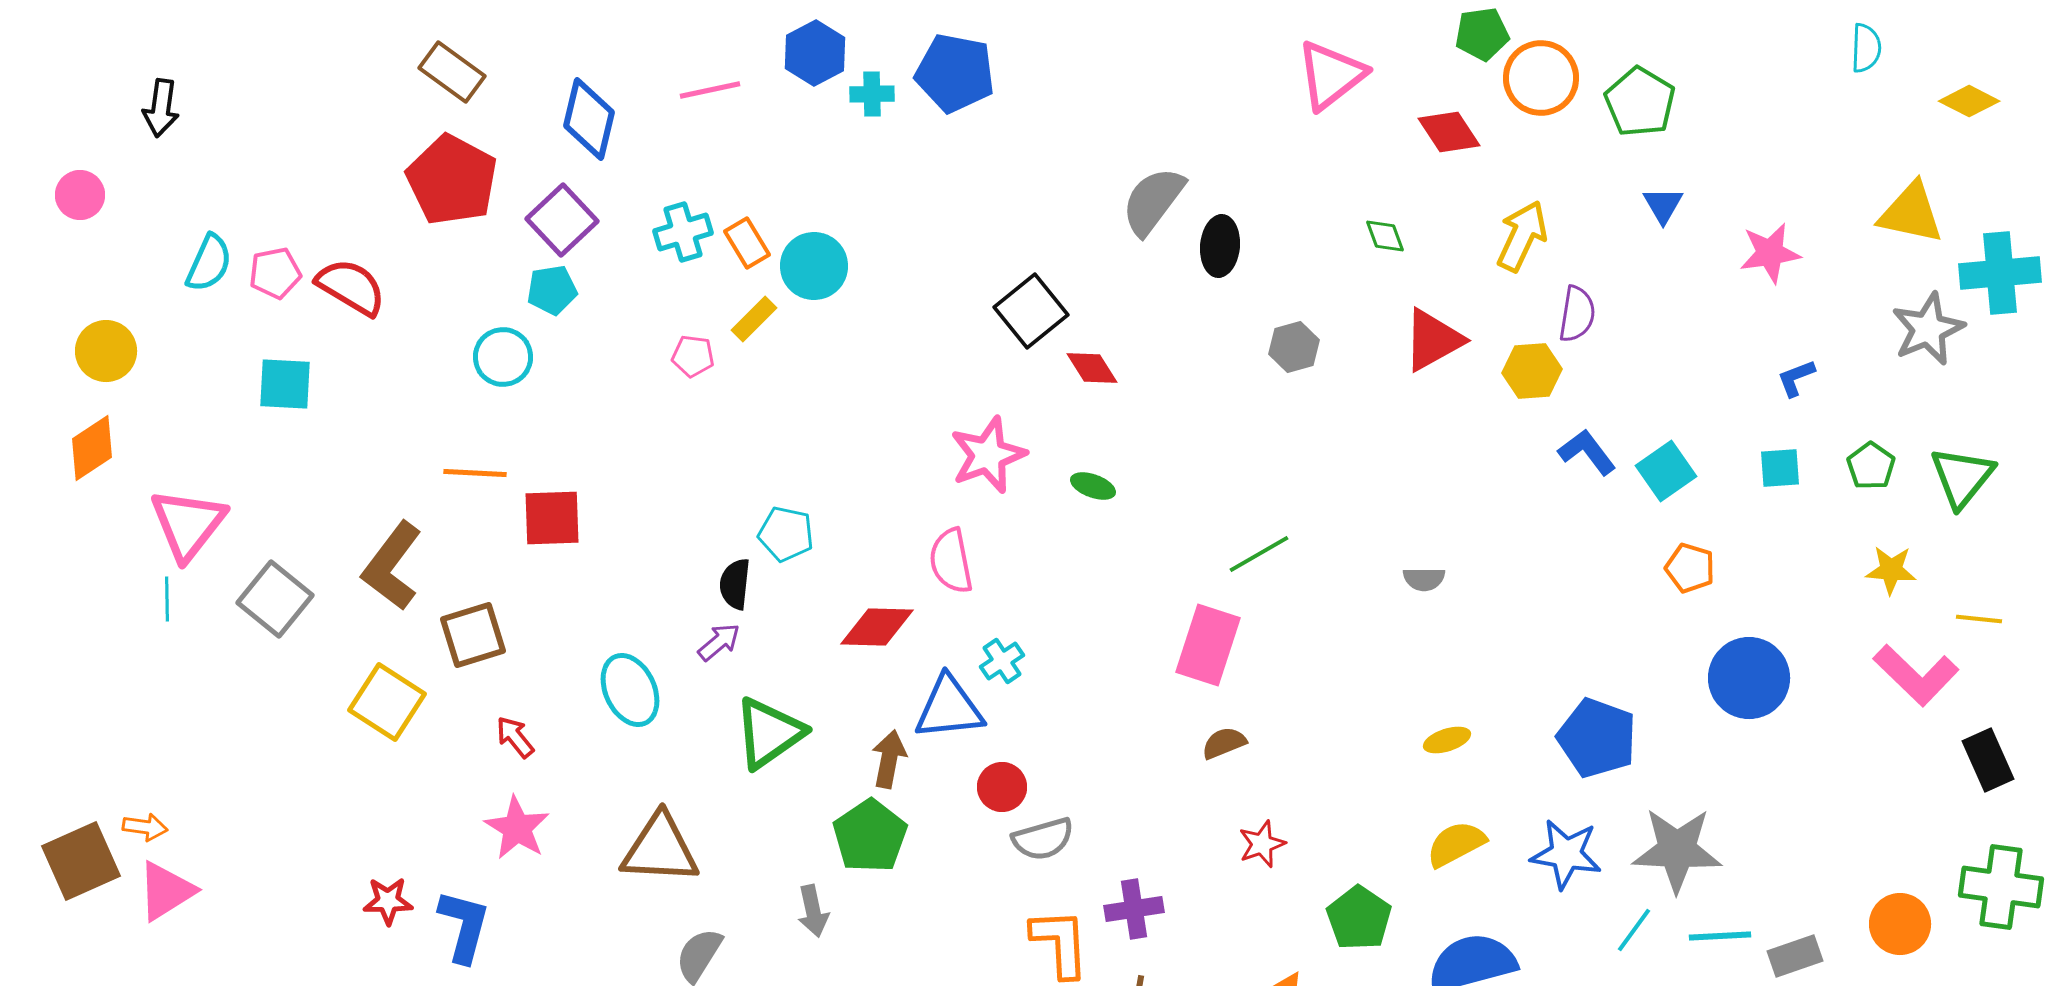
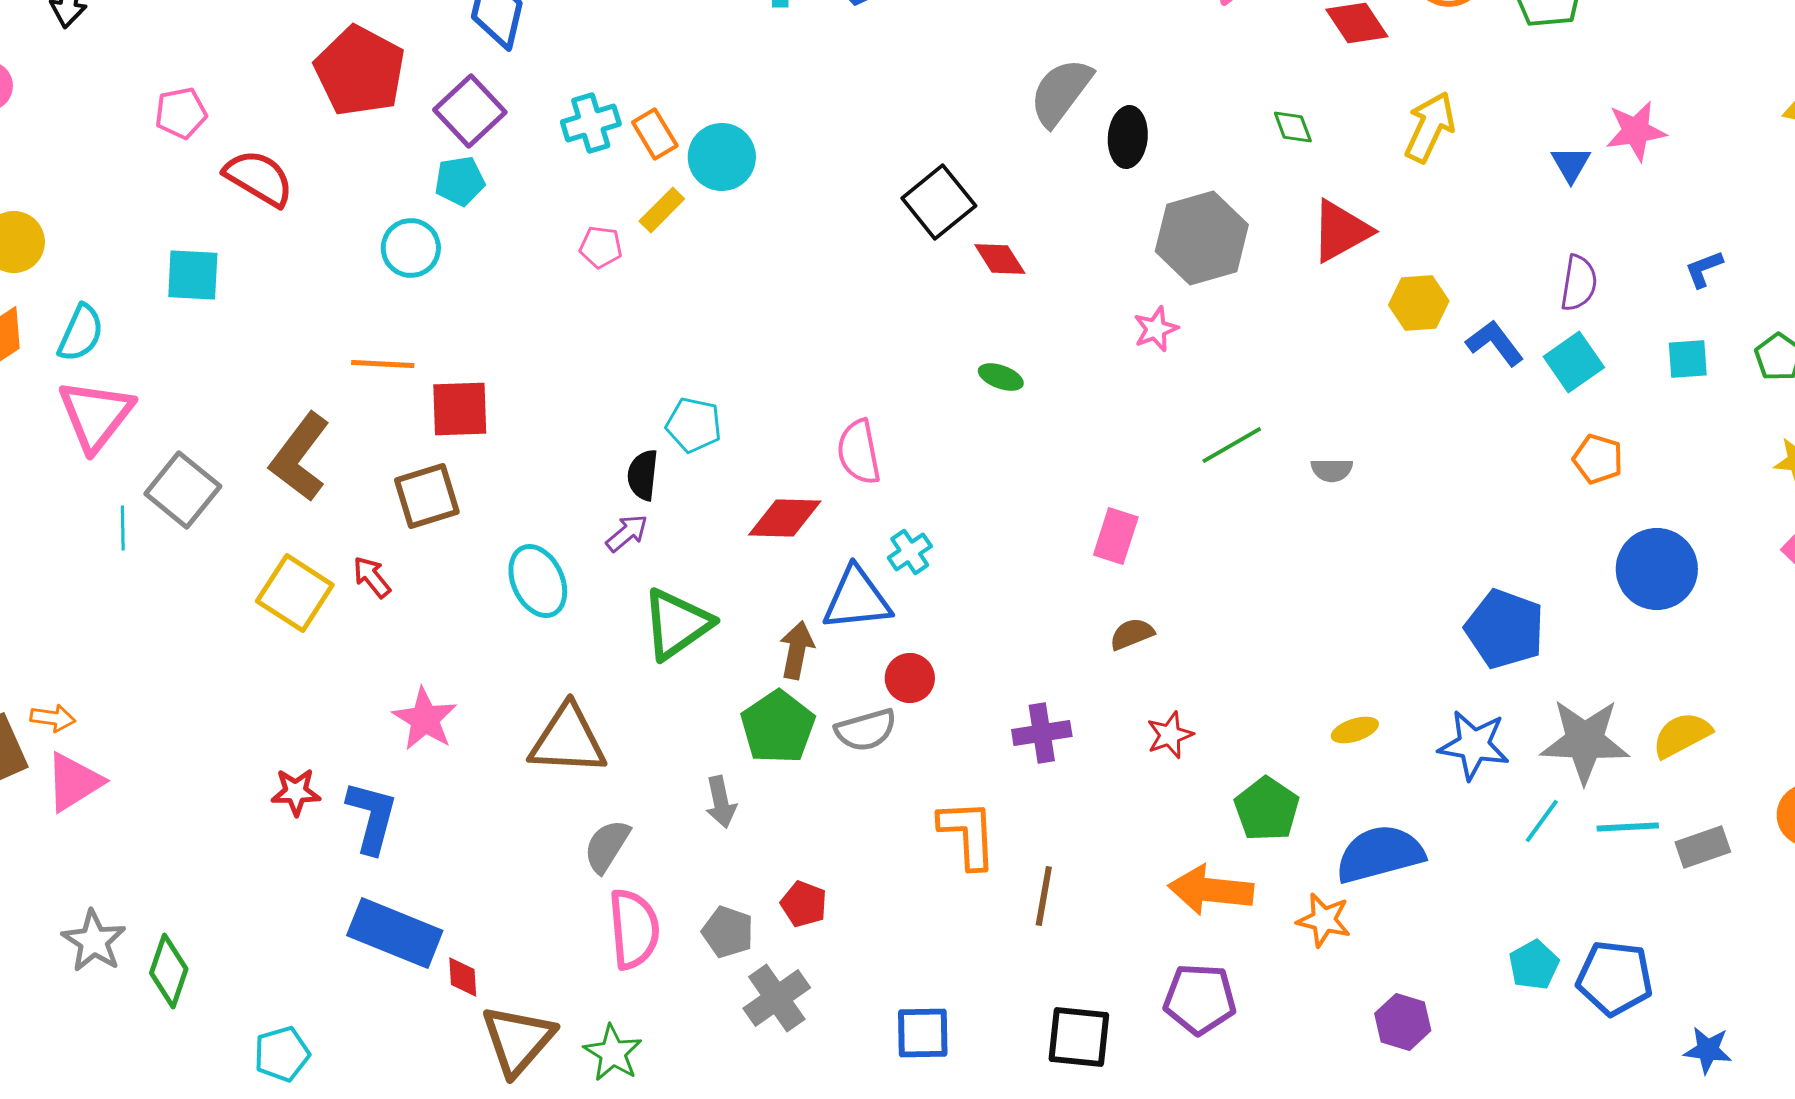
blue triangle: (1663, 205) -> (1571, 164), moved
pink star: (1770, 253) -> (1636, 131), moved
cyan semicircle: (209, 263) -> (81, 333), moved
pink pentagon: (275, 273) -> (181, 113), moved
purple semicircle: (1577, 314) -> (1579, 283), moved
gray hexagon: (1294, 347) -> (1202, 238), size x1.8
yellow hexagon: (1532, 371) -> (1419, 303), moved
pink star: (988, 455) -> (1156, 329), moved, size x0.6
green line: (1259, 554) -> (1232, 445), moved
cyan line: (167, 599) -> (123, 528), moved
brown square: (473, 635) -> (427, 496), moved
pink rectangle: (1208, 645) -> (1116, 536), size x0.7
red arrow: (515, 737) -> (372, 577), moved
yellow ellipse: (1447, 740) -> (1355, 730), moved
gray semicircle: (1043, 839) -> (866, 730), moved
yellow semicircle: (1456, 844) -> (1682, 735), moved
purple cross: (1134, 909) -> (1042, 733), moved

